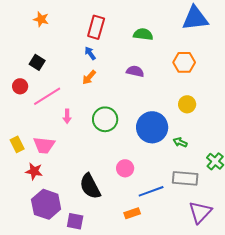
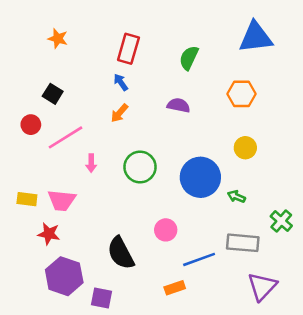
green semicircle: (143, 34) -> (189, 58), turned -72
yellow rectangle: (17, 144) -> (27, 199), turned -56

